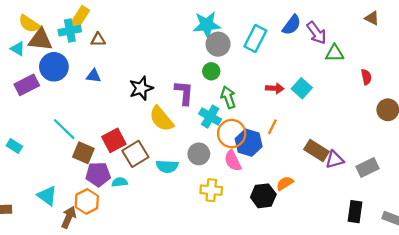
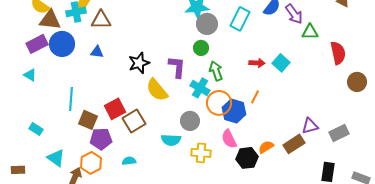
brown triangle: (98, 40) -> (101, 20), size x1.5
cyan triangle: (18, 49) -> (30, 75), moved
red semicircle: (366, 77) -> (338, 53), size x1.6
purple rectangle: (27, 85) -> (37, 44), moved
cyan line: (64, 129) -> (71, 99), turned 50
cyan rectangle: (14, 146) -> (36, 129), moved
brown rectangle: (316, 151) -> (294, 144), moved, turned -65
pink semicircle: (233, 161) -> (229, 139), moved
cyan semicircle: (167, 166) -> (171, 140), moved
cyan semicircle: (120, 182) -> (129, 161), moved

